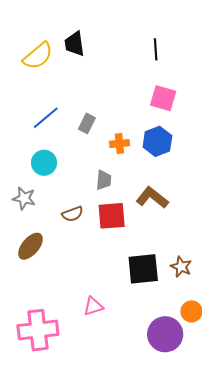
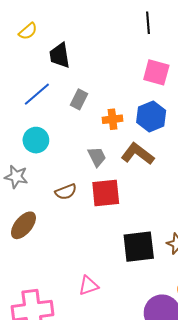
black trapezoid: (75, 44) -> (60, 55), moved
yellow semicircle: (38, 56) -> (28, 31), size x0.6
gray trapezoid: (104, 180) -> (97, 157), turned -30
brown L-shape: (152, 198) -> (138, 154), moved

